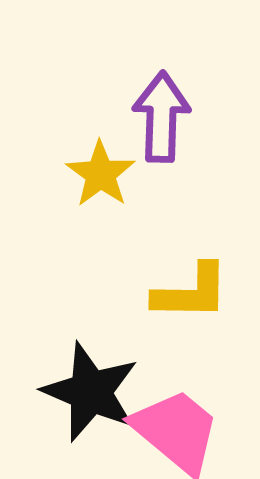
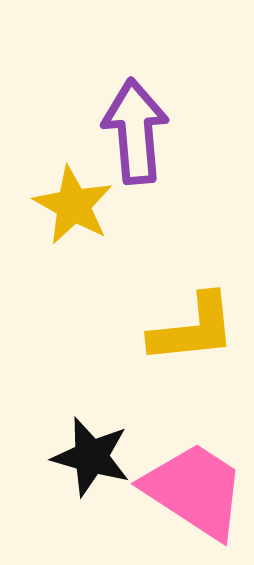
black star: (91, 392) -> (91, 457), size x0.7

